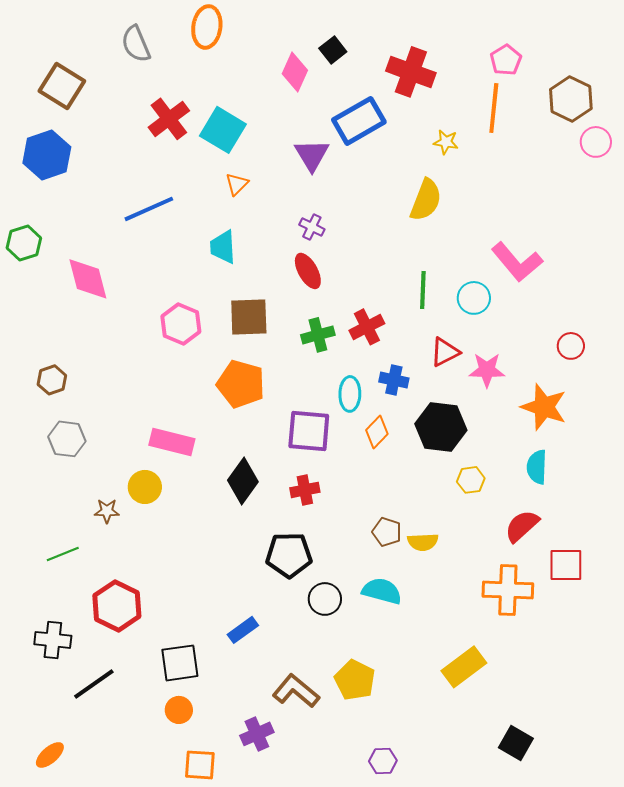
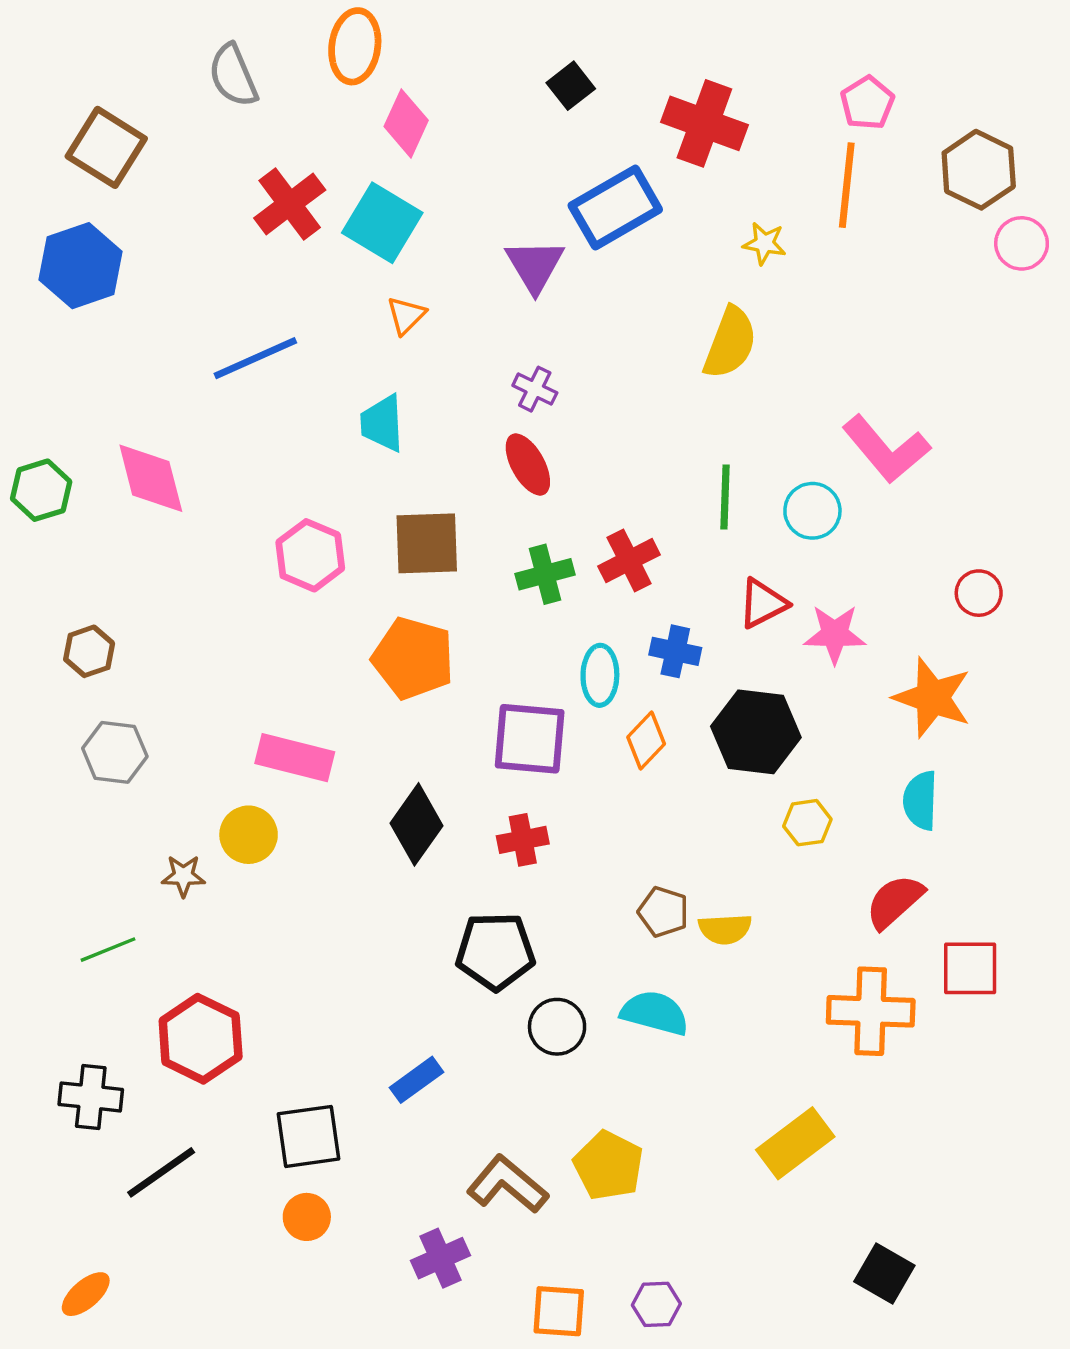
pink diamond: (295, 72) -> (406, 123), moved
green hexagon: (24, 243) -> (41, 490), moved
orange square: (200, 765) -> (559, 1311), moved

